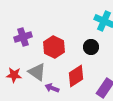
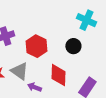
red diamond: (76, 76) -> (58, 75), turned -55

